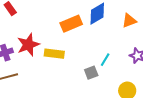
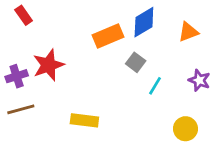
yellow rectangle: (54, 54) -> (84, 120), moved
gray square: (91, 73) -> (136, 62), moved, turned -32

